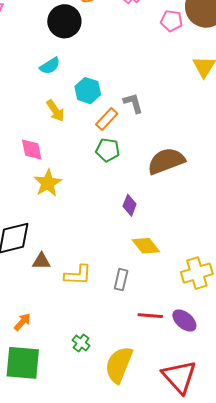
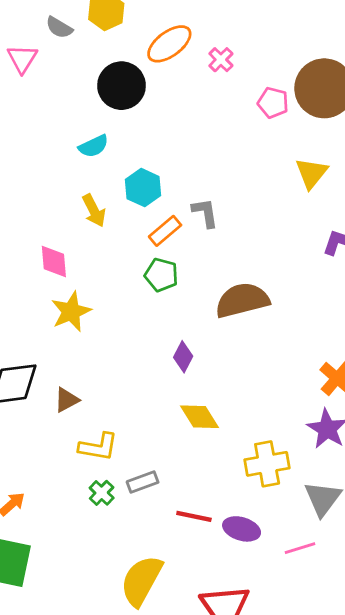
brown triangle: (41, 261) -> (67, 400), moved, turned -36
gray rectangle: (121, 280) -> (143, 482), moved, turned 50
purple ellipse: (184, 320) -> (242, 529), turned -30
green cross: (81, 343) -> (102, 493), moved

